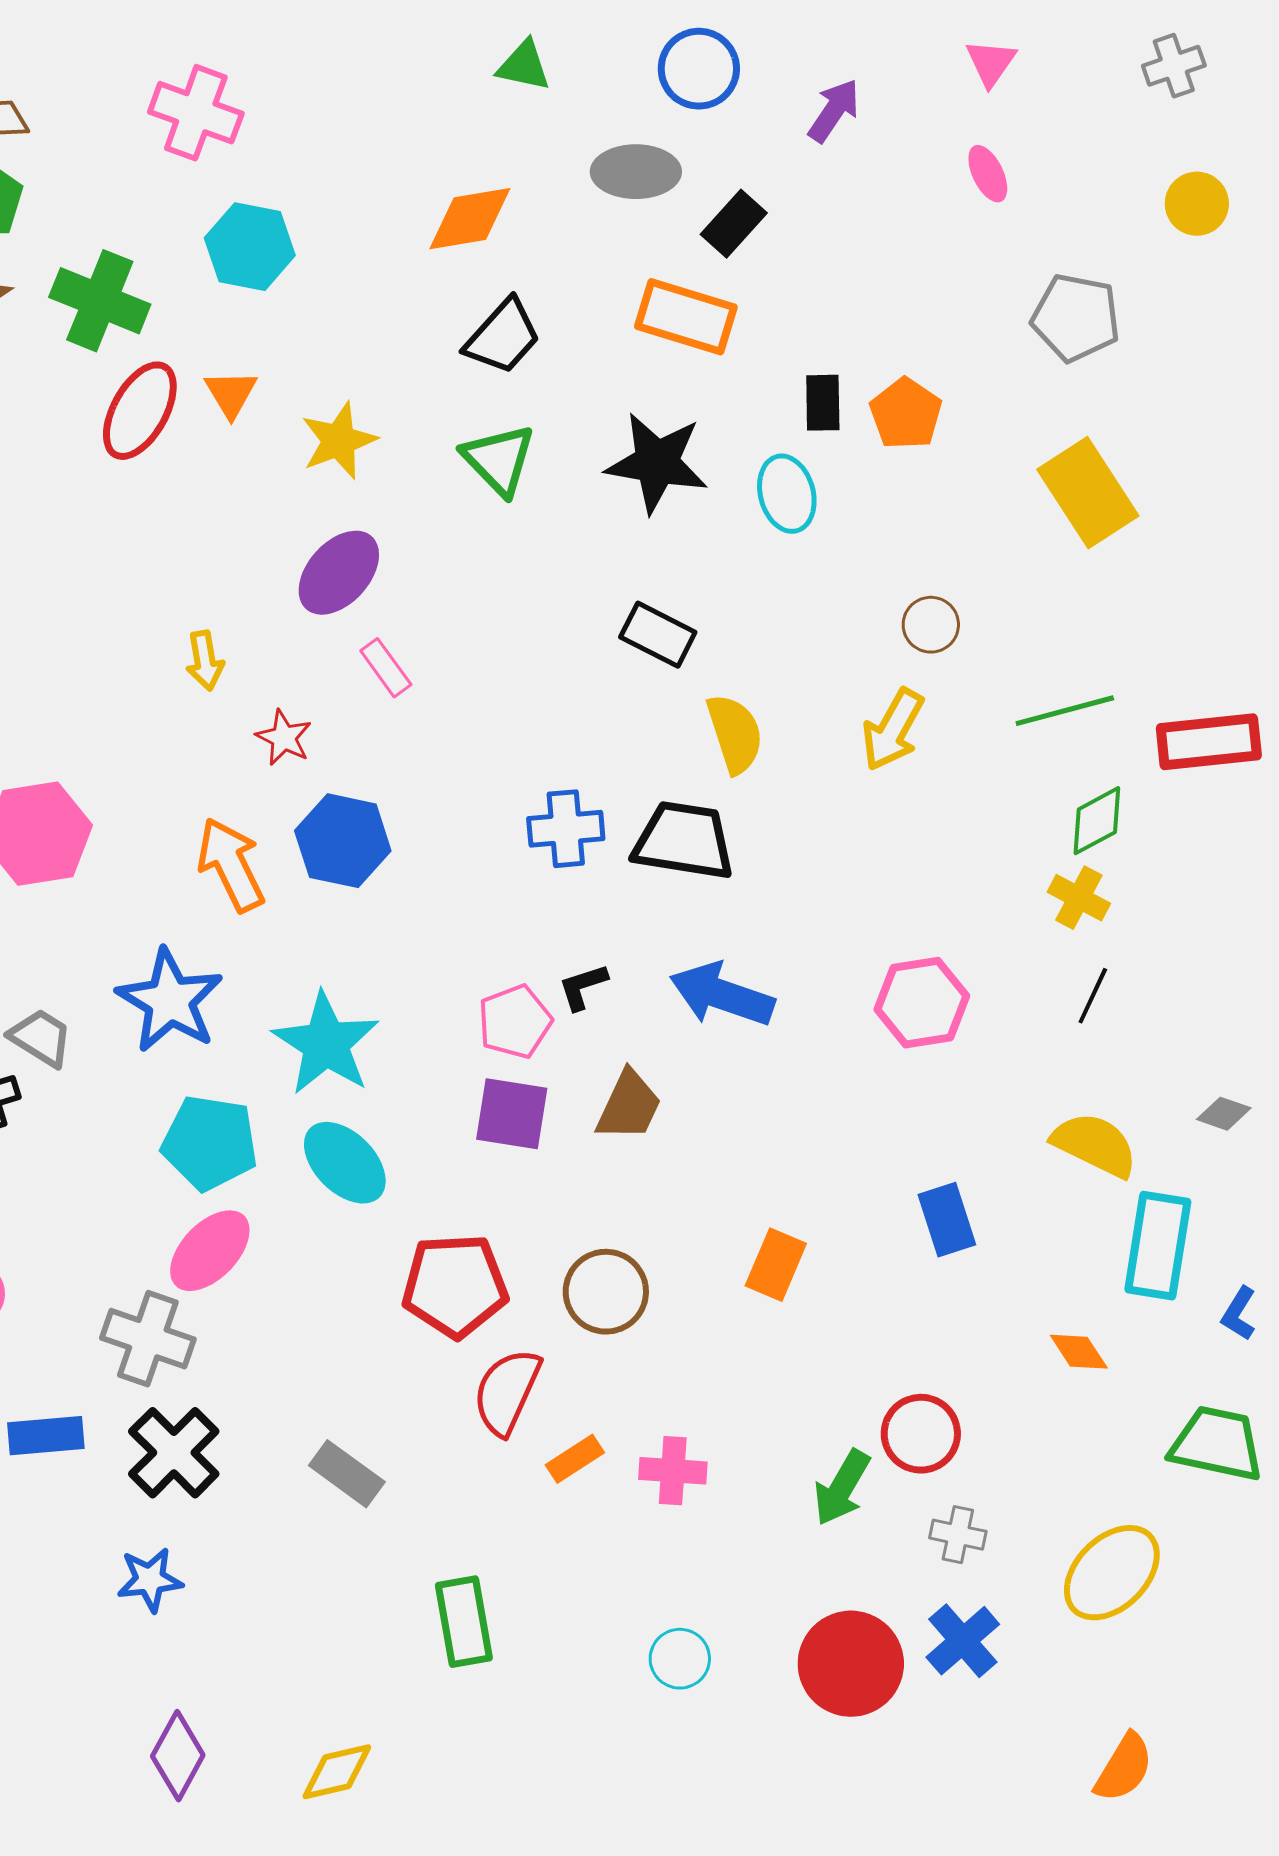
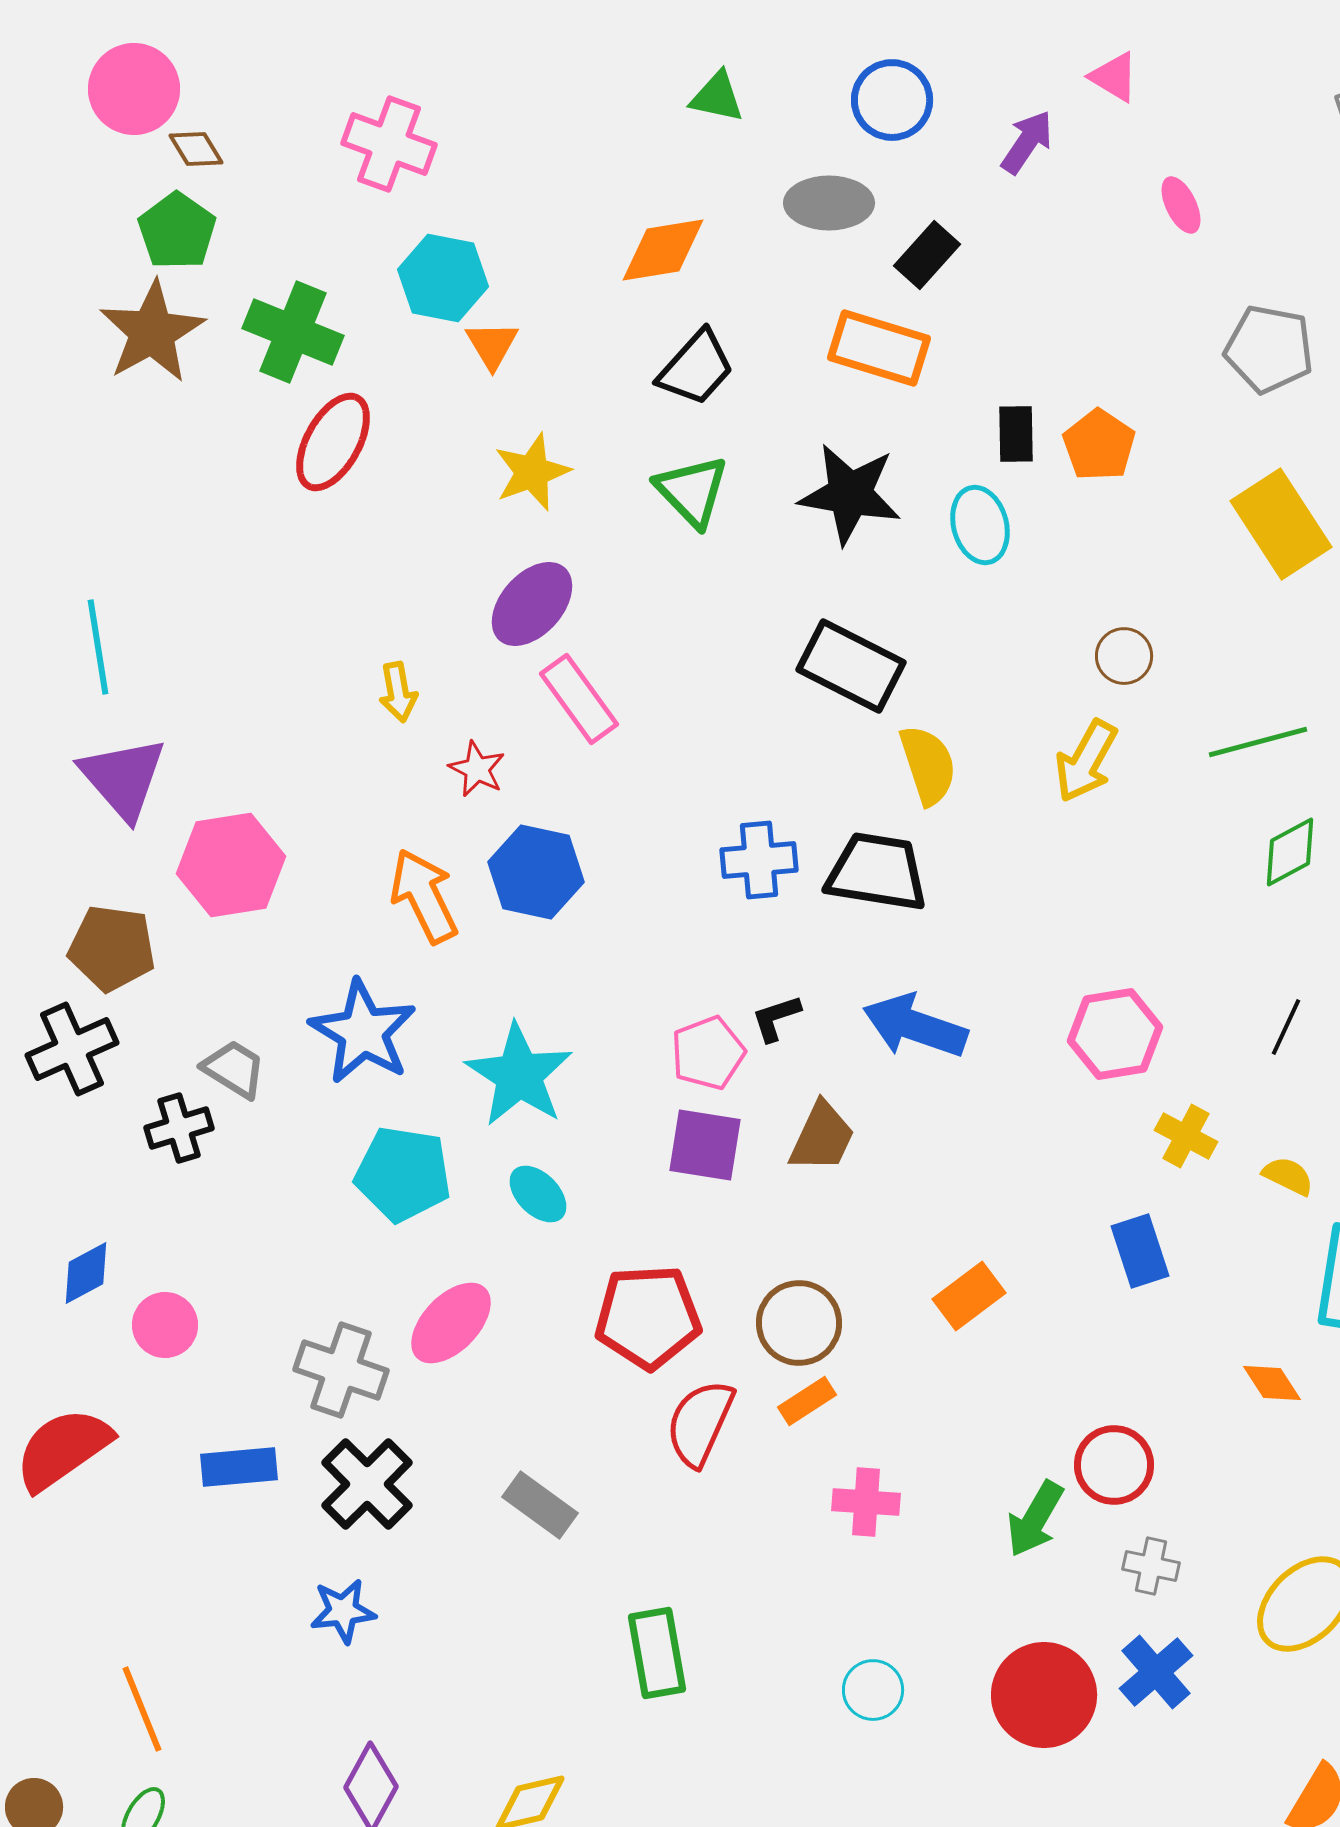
pink triangle: (991, 63) -> (1114, 77), moved, turned -34
orange triangle: (231, 394) -> (492, 345), moved
black rectangle: (658, 635) -> (851, 666), size x1.4
pink rectangle: (386, 668) -> (579, 699), size x1.5
yellow cross: (1079, 898) -> (1186, 1136), moved
yellow semicircle: (1095, 1145) -> (1288, 1176), size x0.6
cyan ellipse: (345, 1163) -> (538, 1194), size x0.7
pink ellipse: (210, 1251) -> (451, 1323), moved
orange rectangle: (776, 1265) -> (969, 1296), turned 30
orange rectangle: (575, 1459) -> (807, 1401), moved

